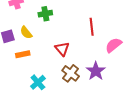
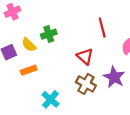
green cross: (45, 14) -> (49, 34), moved
red triangle: (62, 49) -> (85, 56), moved

